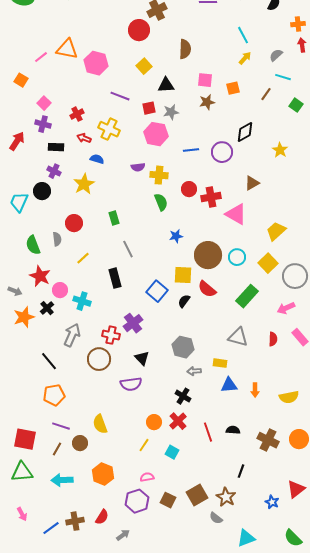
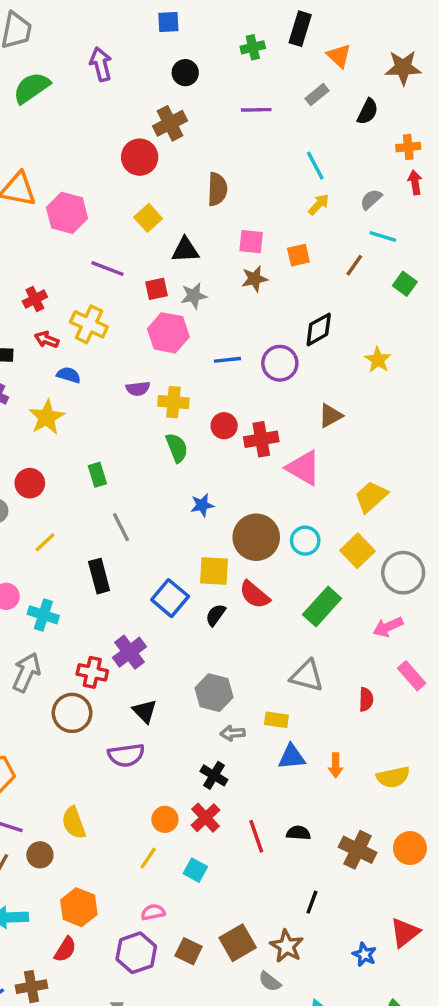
red semicircle: (273, 339) -> (366, 699), moved
red semicircle: (102, 517) -> (65, 949), moved

